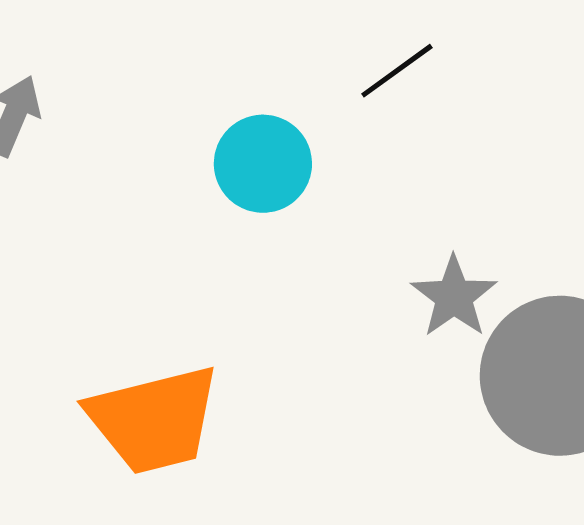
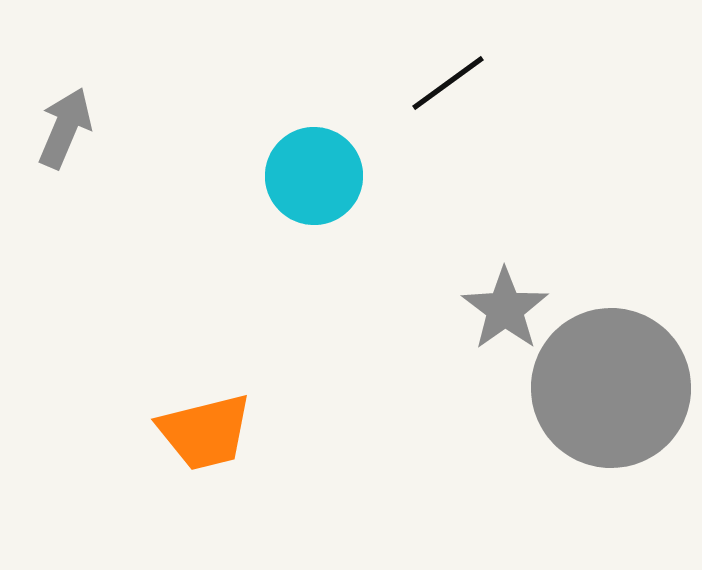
orange trapezoid: (154, 420) -> (205, 432), size x0.7

